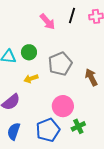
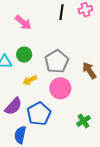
pink arrow: (47, 22) -> (23, 23), moved
pink circle: (63, 106) -> (60, 88), moved
blue pentagon: (48, 130) -> (39, 114), moved

